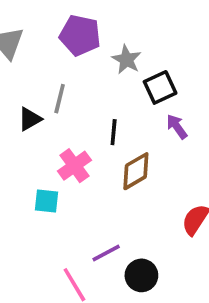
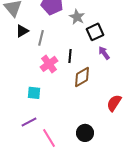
black triangle: (30, 119) -> (22, 31), moved
pink cross: (74, 166) -> (49, 64), moved
purple line: (106, 253) -> (29, 122), moved

